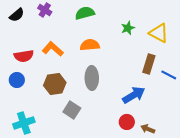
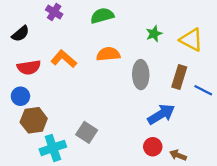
black semicircle: (17, 15) -> (20, 34), moved
gray ellipse: (92, 78) -> (141, 75), moved
brown hexagon: (55, 84) -> (34, 120), moved
cyan cross: (24, 123) -> (53, 148), moved

